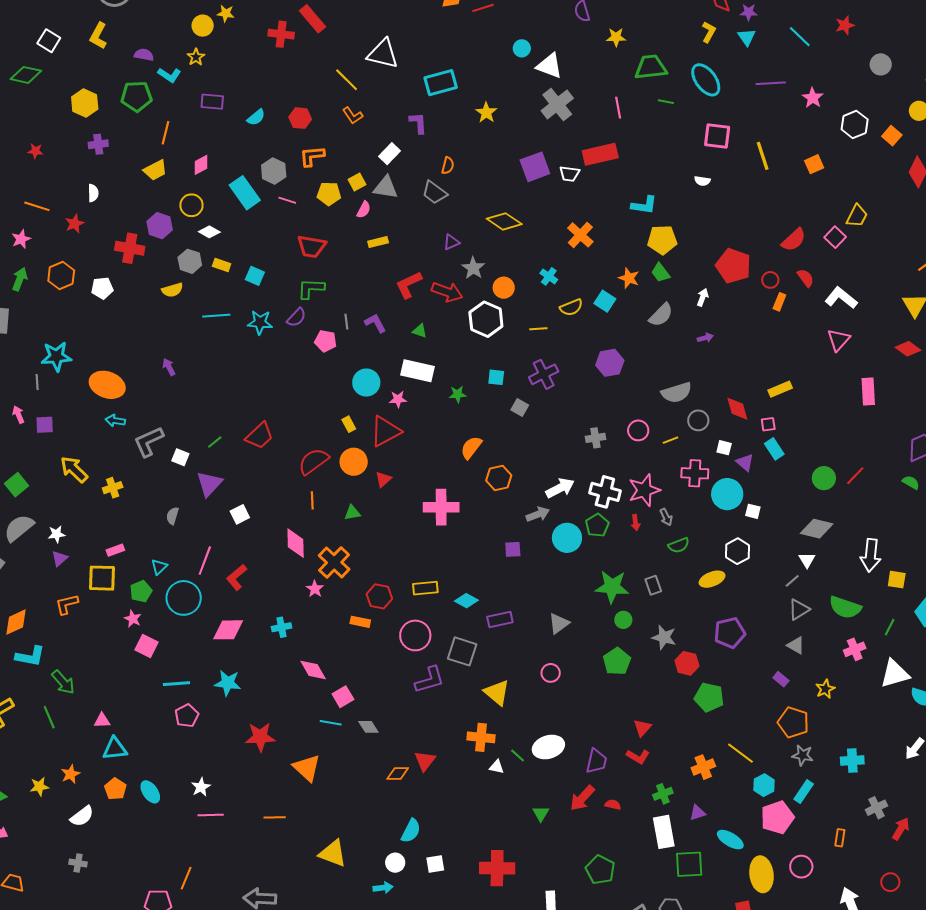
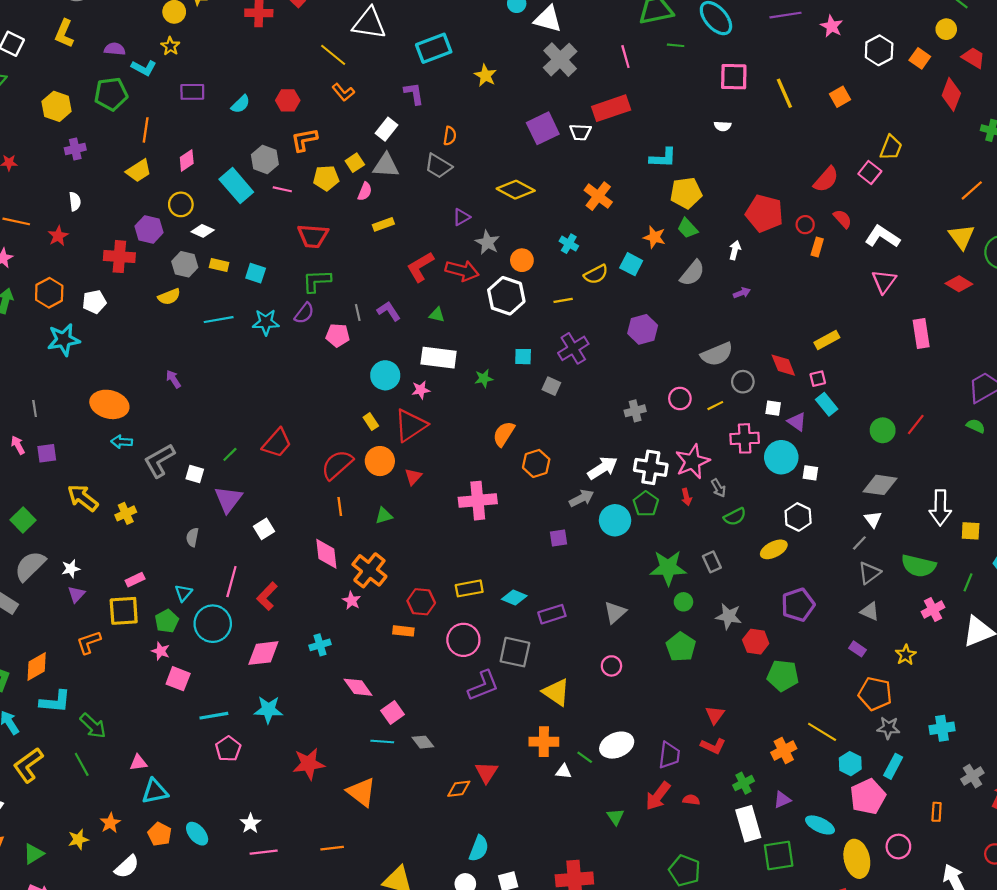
cyan star: (56, 356) -> (64, 340), moved

